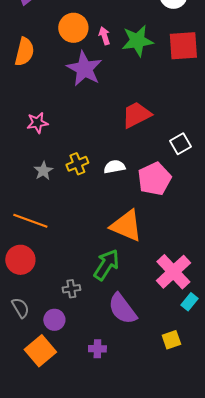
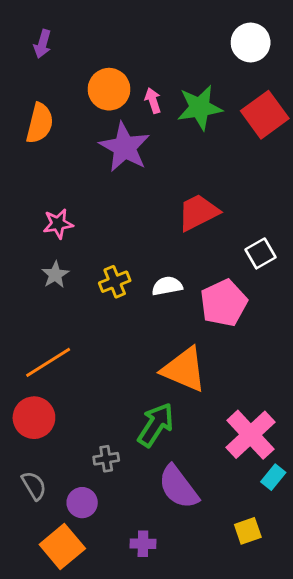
red square: (183, 46) -> (265, 115), turned -32
gray star: (43, 171) -> (55, 275), moved
orange line: (30, 221) -> (48, 362), turned -52

